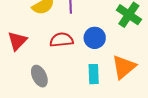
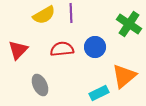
cyan rectangle: (94, 74) -> (99, 93), moved, turned 66

